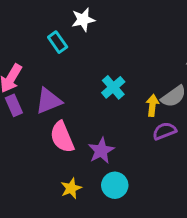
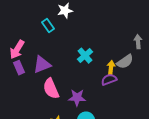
purple semicircle: (164, 131) -> (109, 80), moved
purple star: (101, 151) -> (77, 98), turned 30

